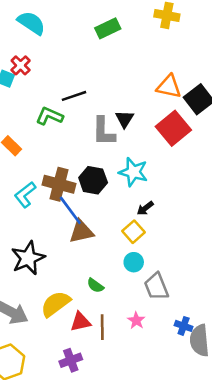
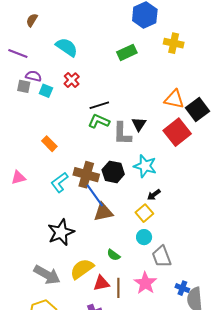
red cross: (21, 65) -> (72, 80), moved
green L-shape: (50, 116) -> (99, 121), moved
pink star: (136, 320) -> (145, 283), size x1.6

